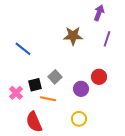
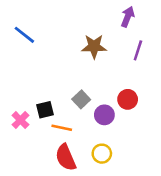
blue line: (23, 49) -> (24, 35), moved
gray square: (55, 77) -> (81, 99), moved
red semicircle: (34, 122) -> (66, 157), moved

